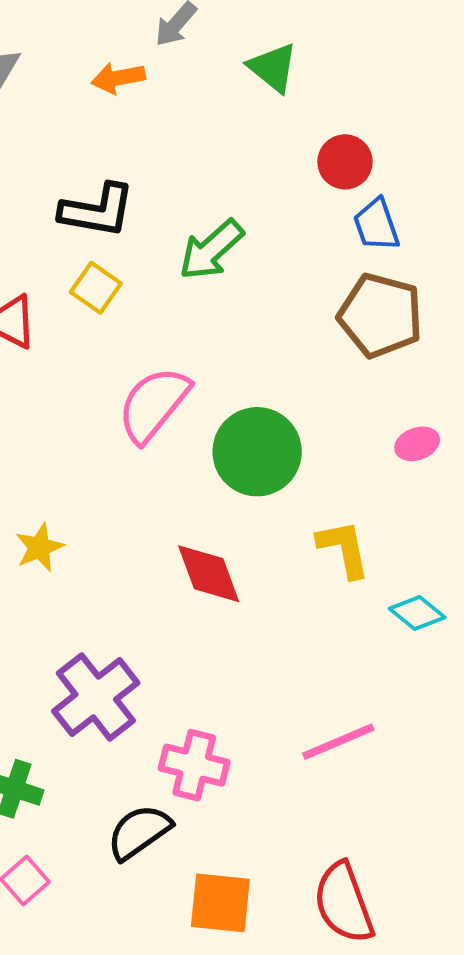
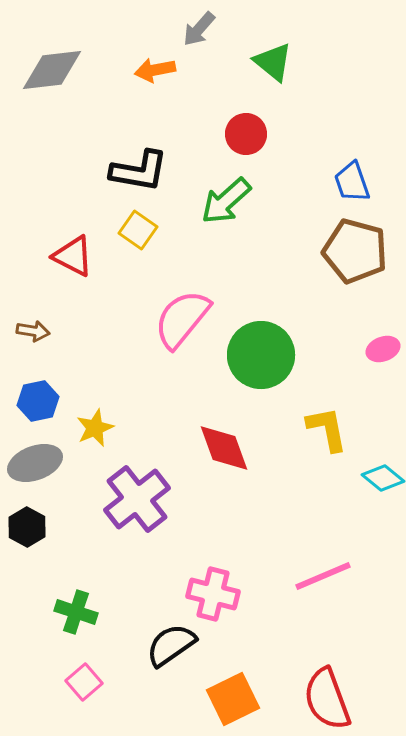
red circle: (345, 162) -> (246, 134), moved
purple cross: (96, 697) -> (137, 499), moved
orange square: (220, 903) -> (233, 699), turned -32

